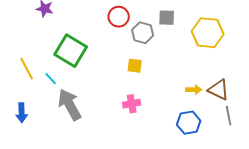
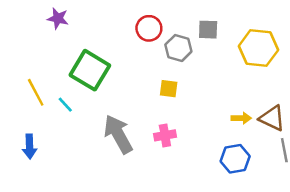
gray arrow: (70, 105) -> (118, 134), moved

